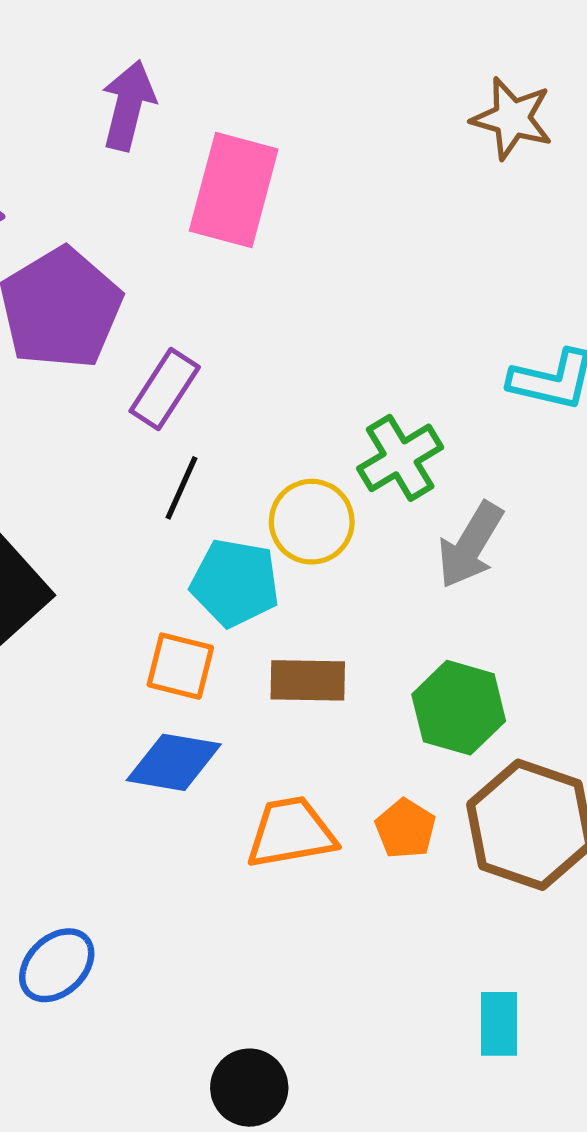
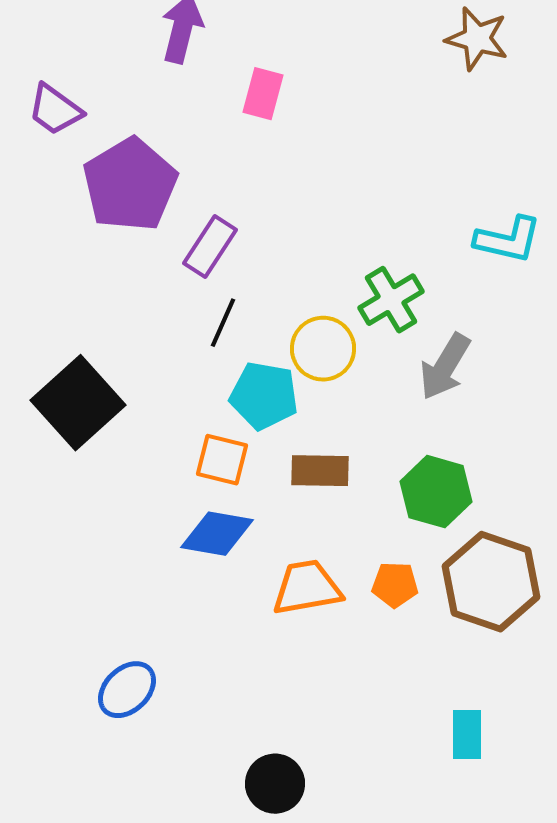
pink rectangle: (234, 190) -> (263, 94), size x0.6
orange pentagon: (405, 829) -> (395, 585), turned -30

